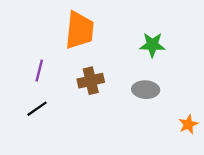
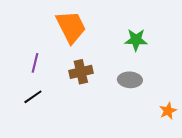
orange trapezoid: (80, 30) -> (71, 27), turned -33

